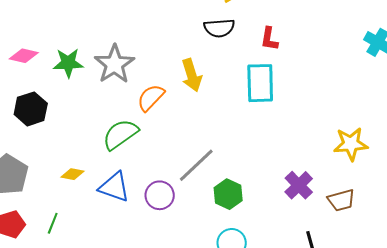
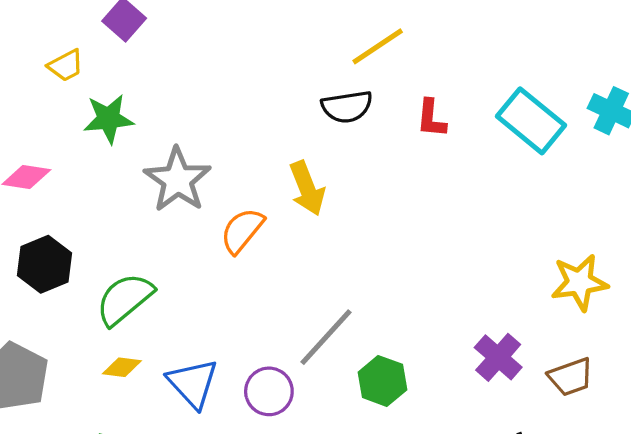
green star: (68, 63) -> (109, 119), moved
cyan rectangle: (260, 83) -> (531, 121), moved, turned -45
green semicircle: (120, 134) -> (125, 299), moved
blue triangle: (114, 187) -> (193, 383), turned 32

